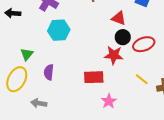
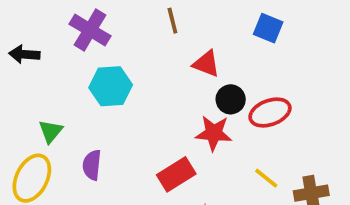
red triangle: (119, 18) -> (206, 64), moved
red rectangle: (94, 77) -> (176, 174), turned -30

